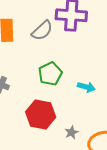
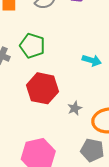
green pentagon: (50, 74) -> (32, 46), moved, turned -30

